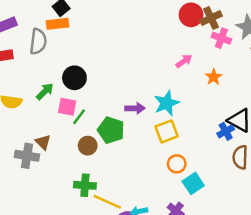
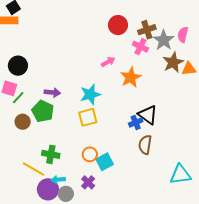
brown cross: (211, 18) -> (147, 30), moved
orange star: (214, 77) -> (131, 77), size x1.5
purple arrow: (135, 108) -> (52, 92), moved
orange circle: (177, 164) -> (90, 154), moved
green cross: (85, 185) -> (51, 154), moved

